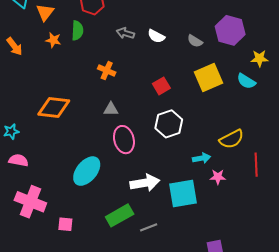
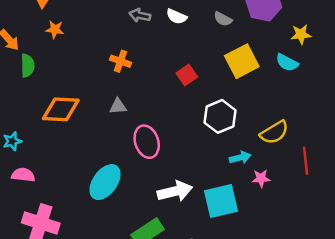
green semicircle: (77, 30) -> (28, 66), moved
gray triangle: (111, 109) -> (118, 106), moved
white hexagon: (169, 124) -> (220, 116), moved

